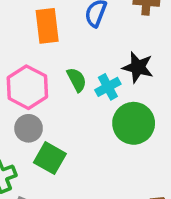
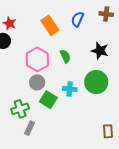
orange rectangle: (47, 26) -> (50, 25), turned -30
cyan cross: (108, 87) -> (70, 89), moved, turned 32

